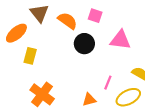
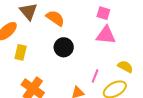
pink square: (95, 16) -> (103, 13), moved
black circle: (84, 44) -> (64, 47), moved

